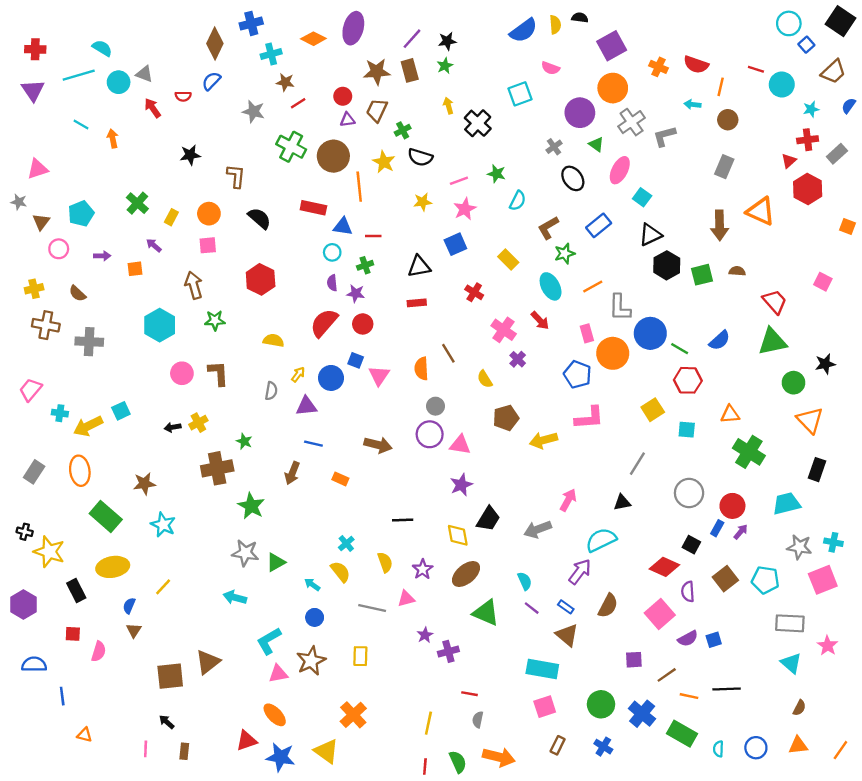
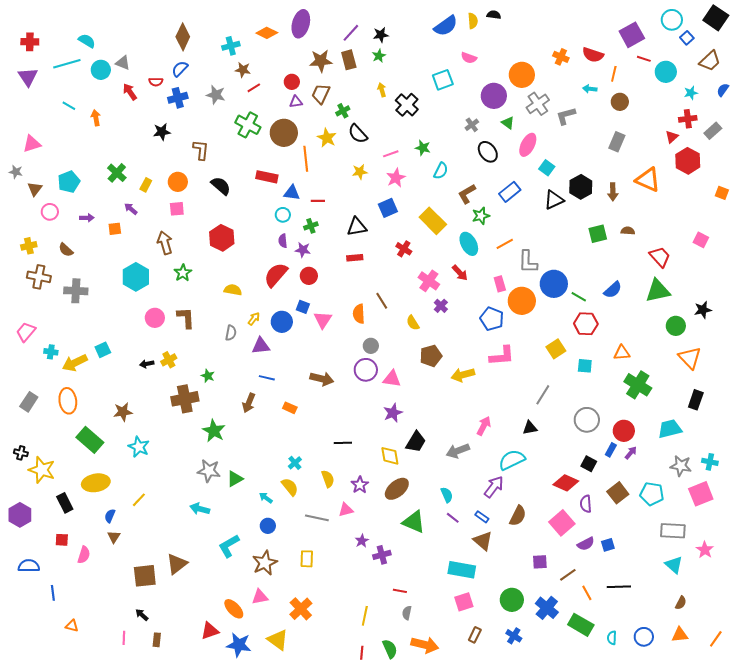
blue cross: (251, 23) -> (178, 98), moved
purple square: (612, 46) -> (632, 35), moved
black semicircle: (420, 157) -> (358, 134), turned 30
brown arrow: (720, 225) -> (613, 192), size x0.7
yellow rectangle: (508, 259) -> (433, 221), size x1.5
black hexagon: (667, 265) -> (581, 187), moved
green star: (215, 320) -> (183, 273), turned -30
pink triangle: (278, 674) -> (260, 597), moved
orange line: (689, 696) -> (587, 593), turned 49

